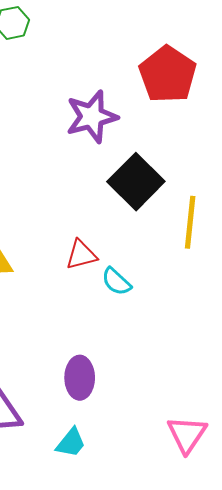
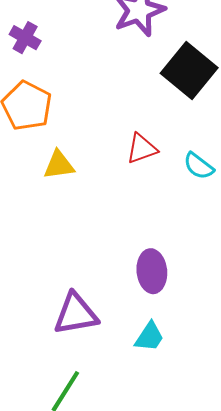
cyan semicircle: (116, 282) -> (199, 166), moved

